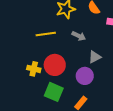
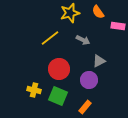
yellow line: (46, 34) -> (50, 38), turned -30
yellow cross: (34, 69) -> (34, 90), moved

